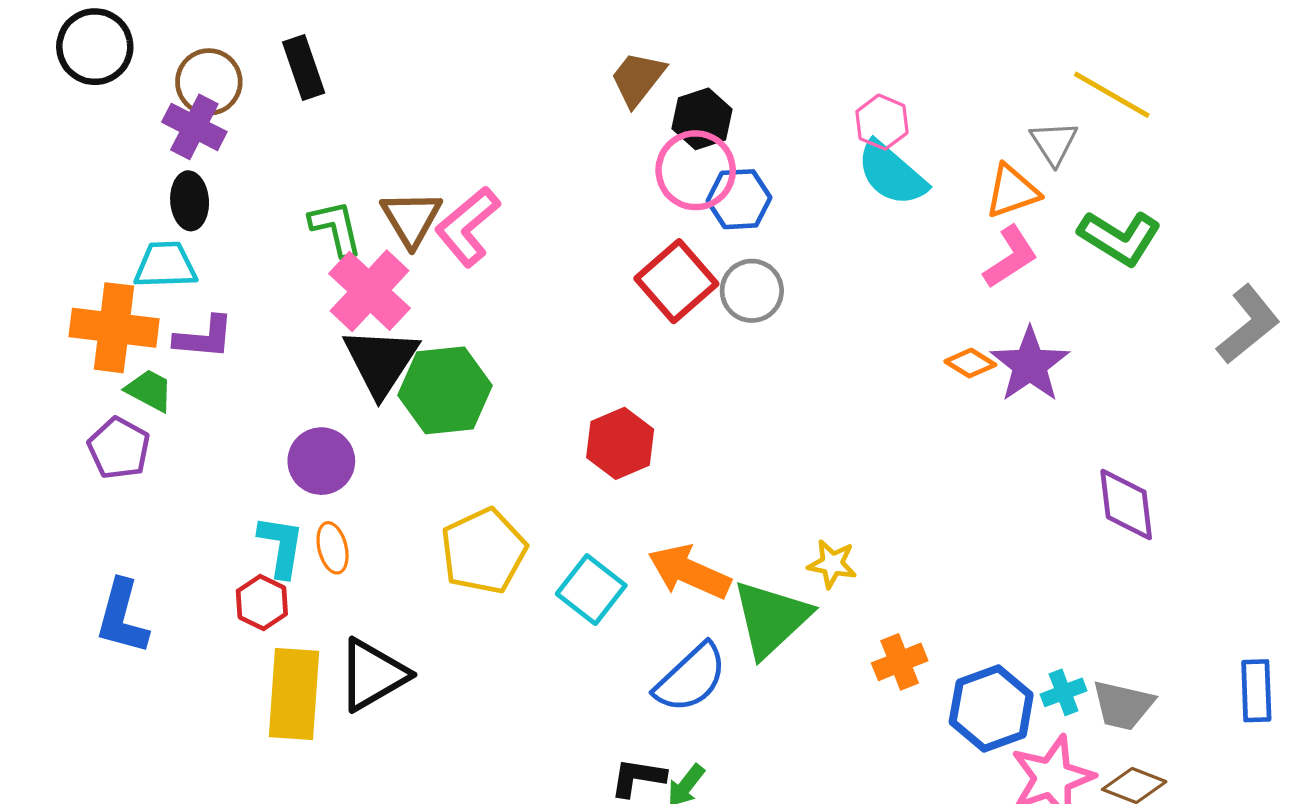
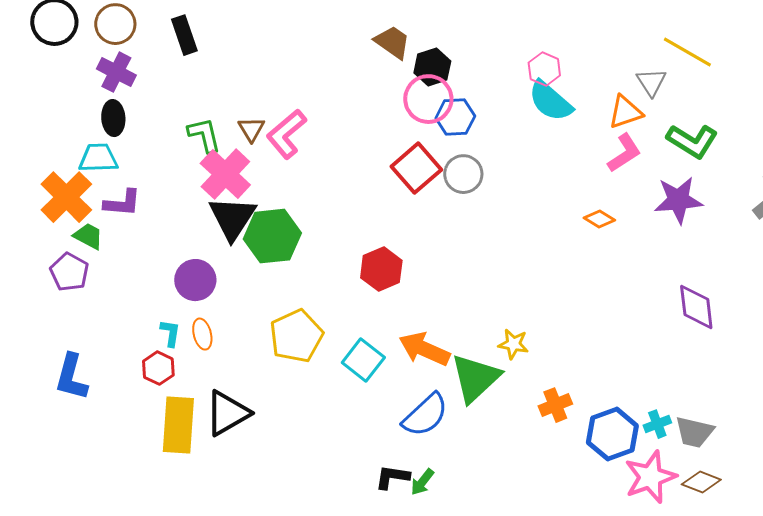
brown trapezoid: (638, 79) -> (392, 42), turned 87
brown circle: (209, 82) -> (115, 24), moved
brown triangle: (411, 218) -> (251, 129), size x0.7
orange cross: (114, 328) -> (66, 197), turned 38
purple star: (1030, 365) -> (678, 200), moved, turned 30
cyan L-shape: (281, 546) -> (170, 333), size x0.7

